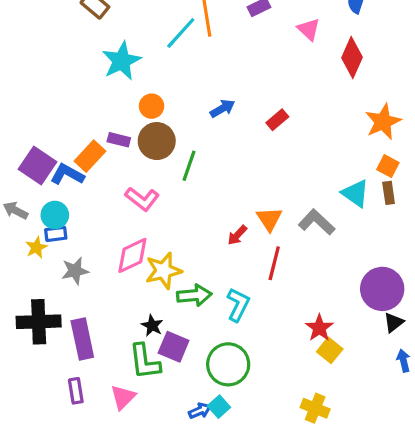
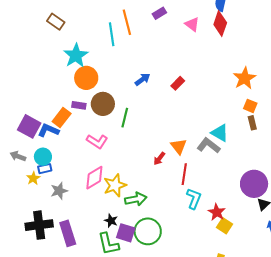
cyan line: (181, 33) -> (112, 34), turned -45
red diamond: (352, 58) -> (220, 24), moved
orange circle: (152, 106) -> (86, 78), moved, size x1.5
cyan triangle: (355, 193) -> (220, 133), moved
cyan L-shape: (238, 305) -> (194, 199), moved
green circle: (228, 364) -> (148, 231), moved

